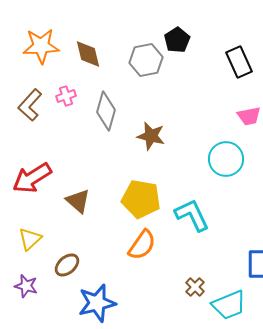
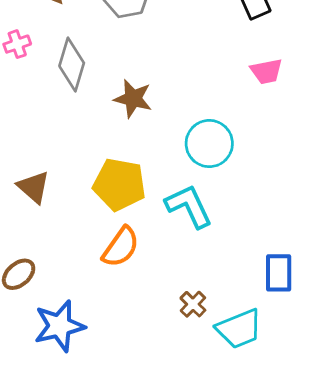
cyan circle: (226, 159) -> (209, 144), moved

